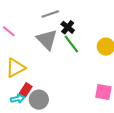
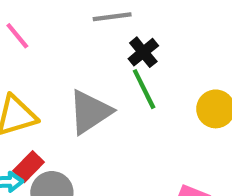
gray triangle: (47, 39) -> (90, 112), moved, turned 30

